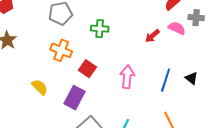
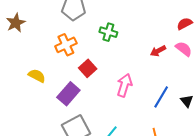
orange cross: (61, 50) -> (66, 45), turned 30
yellow semicircle: (40, 87) -> (37, 76), turned -30

